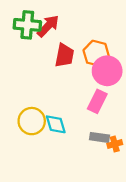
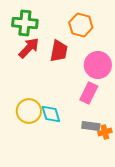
red arrow: (48, 26) -> (29, 48), moved
orange hexagon: (96, 53) -> (81, 25), moved

